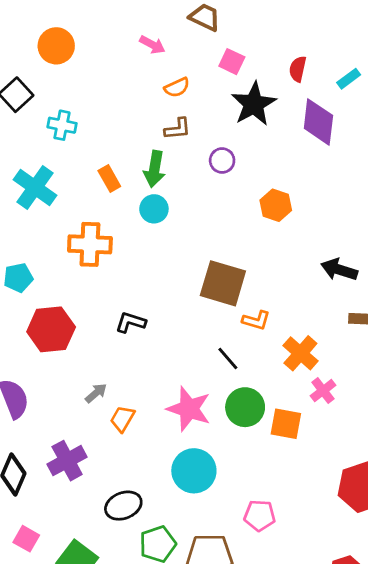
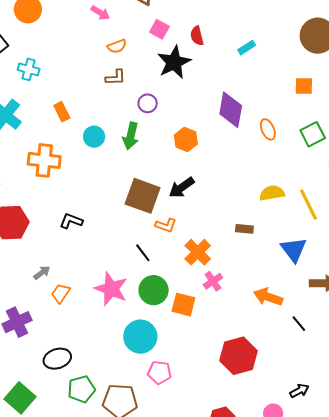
red semicircle: (298, 69) -> (197, 36), moved, turned -30
purple diamond: (318, 122) -> (231, 110), moved
green arrow: (154, 169) -> (131, 136), moved
black arrow: (339, 270) -> (182, 187), moved, turned -56
cyan circle: (194, 471) -> (140, 337), moved

